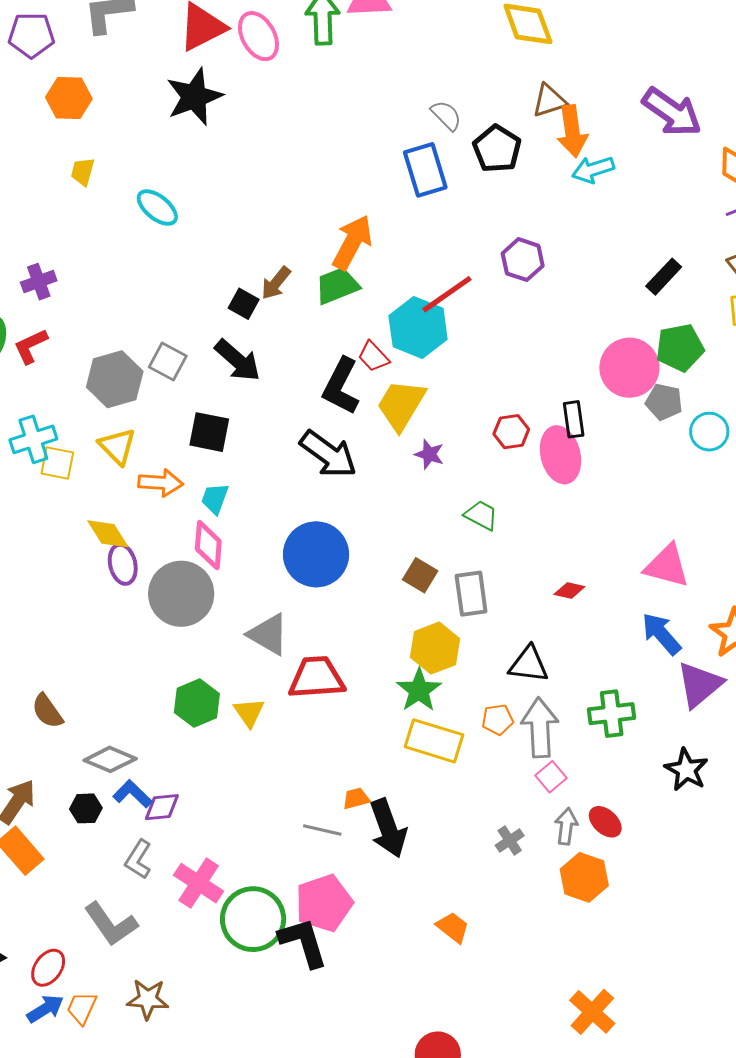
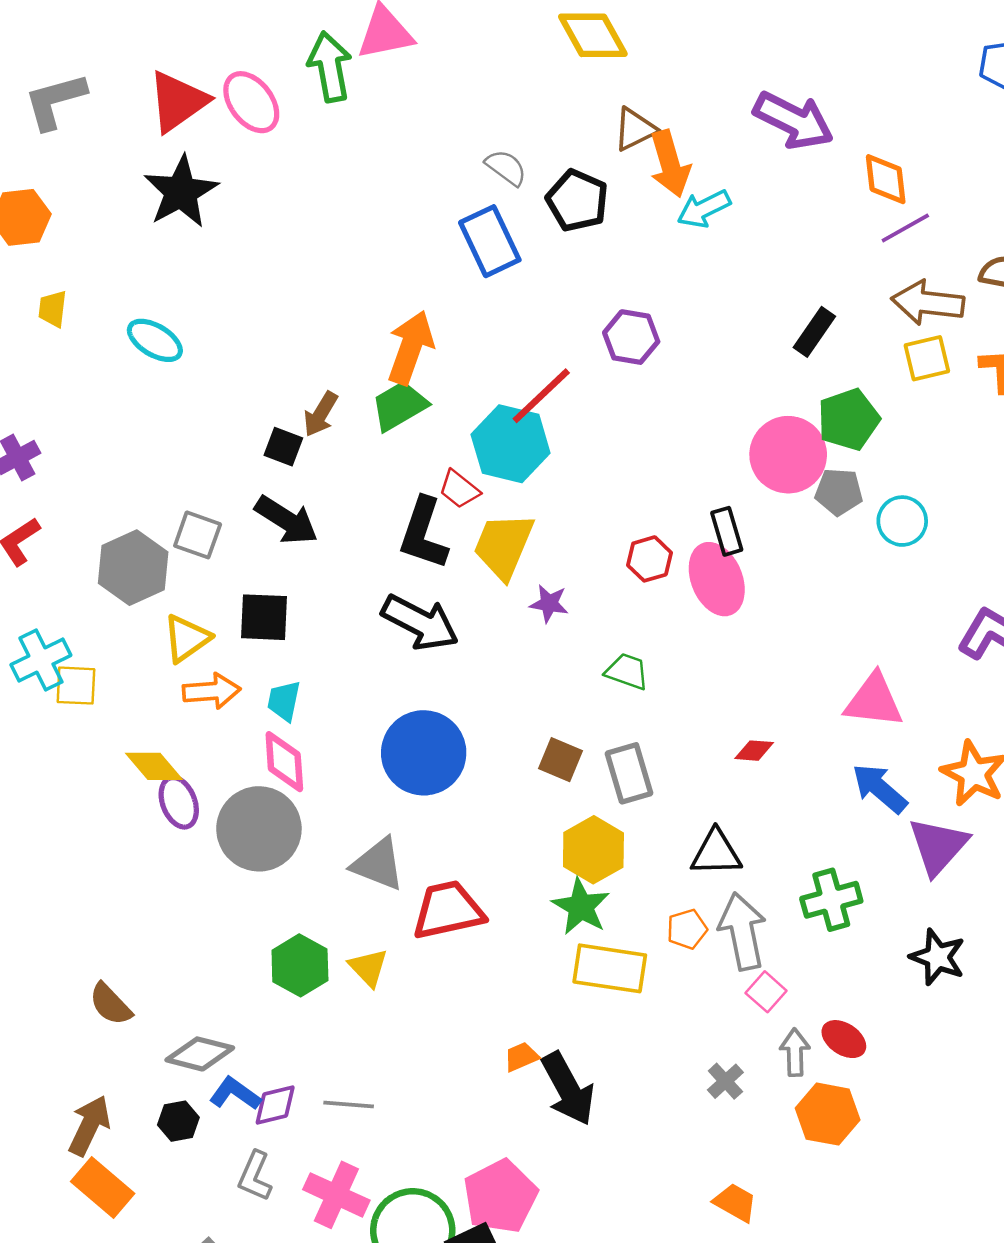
yellow triangle: (117, 446) -> (187, 638), moved, turned 48
gray line: (322, 830) -> (349, 1104), moved
orange trapezoid: (453, 927) -> (735, 1202), moved

